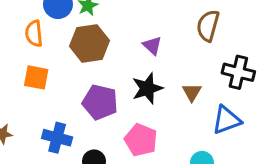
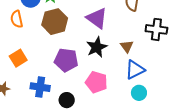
purple triangle: (152, 46) -> (97, 18), size x1.6
orange square: (36, 77) -> (18, 58), moved, turned -36
blue triangle: (227, 120) -> (135, 70), moved

